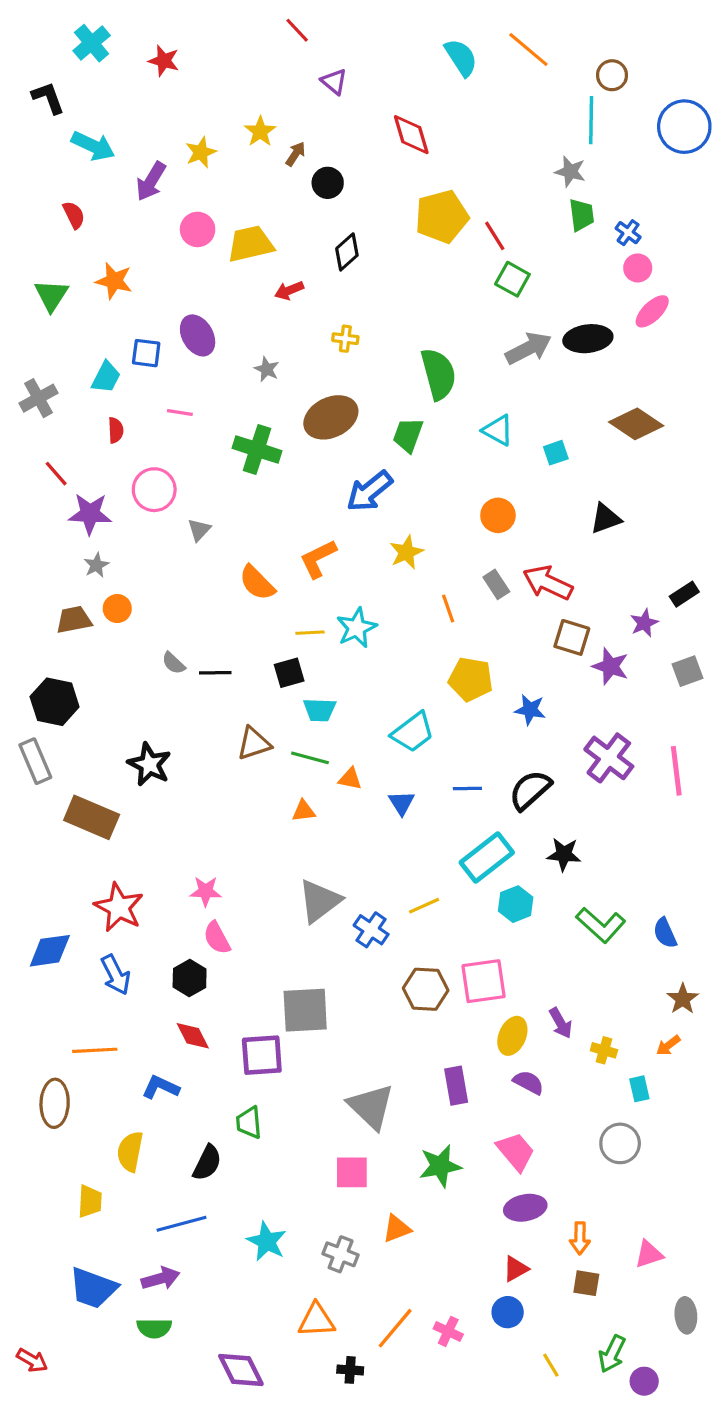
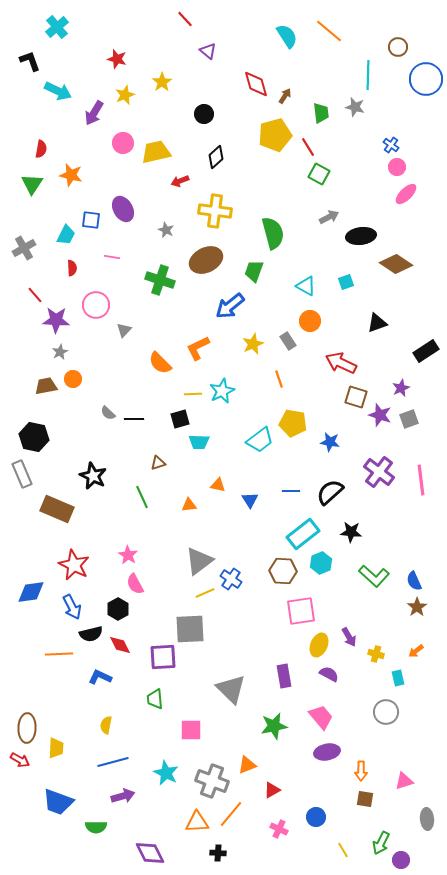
red star: (164, 61) -> (117, 59), moved
brown circle: (612, 75) -> (398, 47), moved
brown arrow: (296, 154) -> (285, 96), moved
red semicircle: (74, 215) -> (41, 149), moved, turned 36
green trapezoid: (581, 215) -> (321, 113), moved
yellow cross: (345, 339) -> (215, 211), size x2.0
black ellipse: (588, 339) -> (361, 236), moved
gray arrow: (528, 348) -> (329, 217), size x0.7
cyan triangle: (498, 430) -> (306, 286), moved
gray rectangle: (496, 584) -> (288, 341), moved
black rectangle: (684, 594) -> (426, 351), moved, size x1.4
gray square: (688, 671) -> (409, 419), moved
cyan trapezoid: (413, 732) -> (260, 440), moved
brown triangle: (254, 743) -> (158, 463), size x0.7
green line: (310, 758) -> (142, 497), moved, turned 50
pink star: (206, 891) -> (128, 555), turned 30
yellow line: (424, 906) -> (205, 593), moved
brown hexagon: (426, 989) -> (283, 571), moved
brown star: (683, 999) -> (417, 607), moved
brown ellipse: (55, 1103) -> (27, 728), moved
yellow semicircle: (130, 1151) -> (106, 725), moved, size x0.7
black semicircle: (207, 1163) -> (91, 634), moved, turned 50
pink square: (352, 1172) -> (191, 730), moved
gray cross: (341, 1254) -> (212, 781), size x1.5
red triangle: (516, 1269) -> (272, 790), moved
purple arrow: (161, 1278) -> (123, 796), moved
orange line: (395, 1328) -> (231, 814), moved
red arrow: (32, 1360) -> (20, 760), moved

